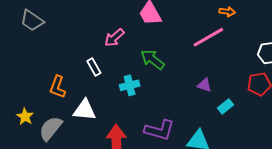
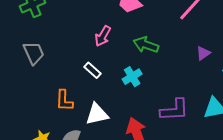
gray trapezoid: (32, 21) -> (34, 53), moved, turned -130
purple triangle: (204, 85) -> (203, 53), turned -35

